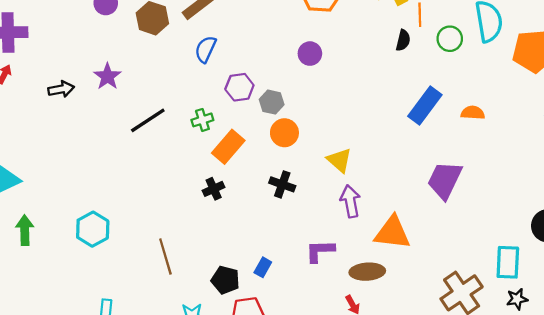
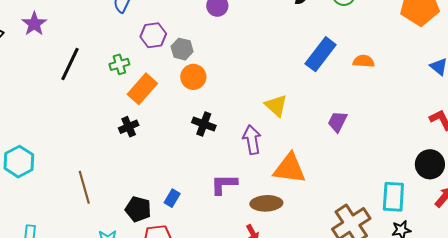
black line: (148, 120) -> (70, 64), turned -32
yellow triangle: (339, 160) -> (276, 106), moved
purple trapezoid: (445, 180) -> (337, 122), size x0.6
black cross: (282, 184) -> (204, 124), moved

